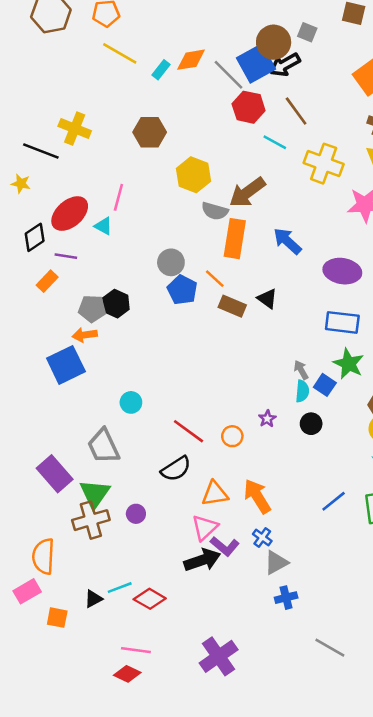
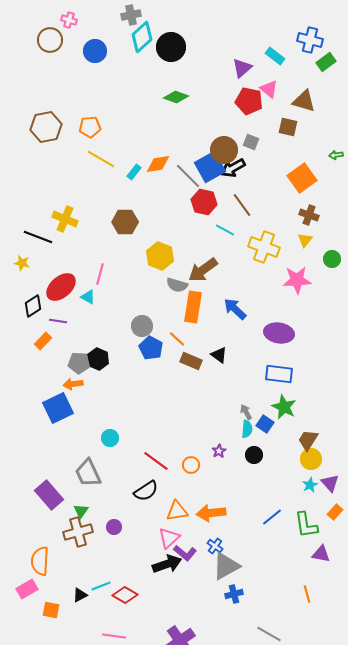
green triangle: (95, 494) -> (81, 511), size x0.6
orange arrow: (257, 496) -> (211, 513), turned -64
gray triangle: (276, 563) -> (226, 566), size x1.4

